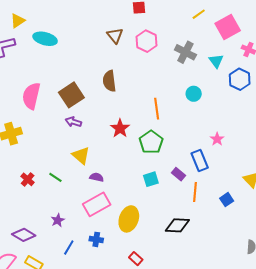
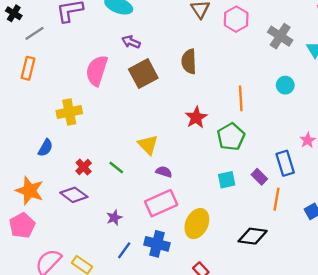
purple arrow: (73, 122) -> (131, 42), moved
purple diamond: (24, 235) -> (74, 195), moved
blue cross: (96, 239) -> (157, 244), size x1.5

